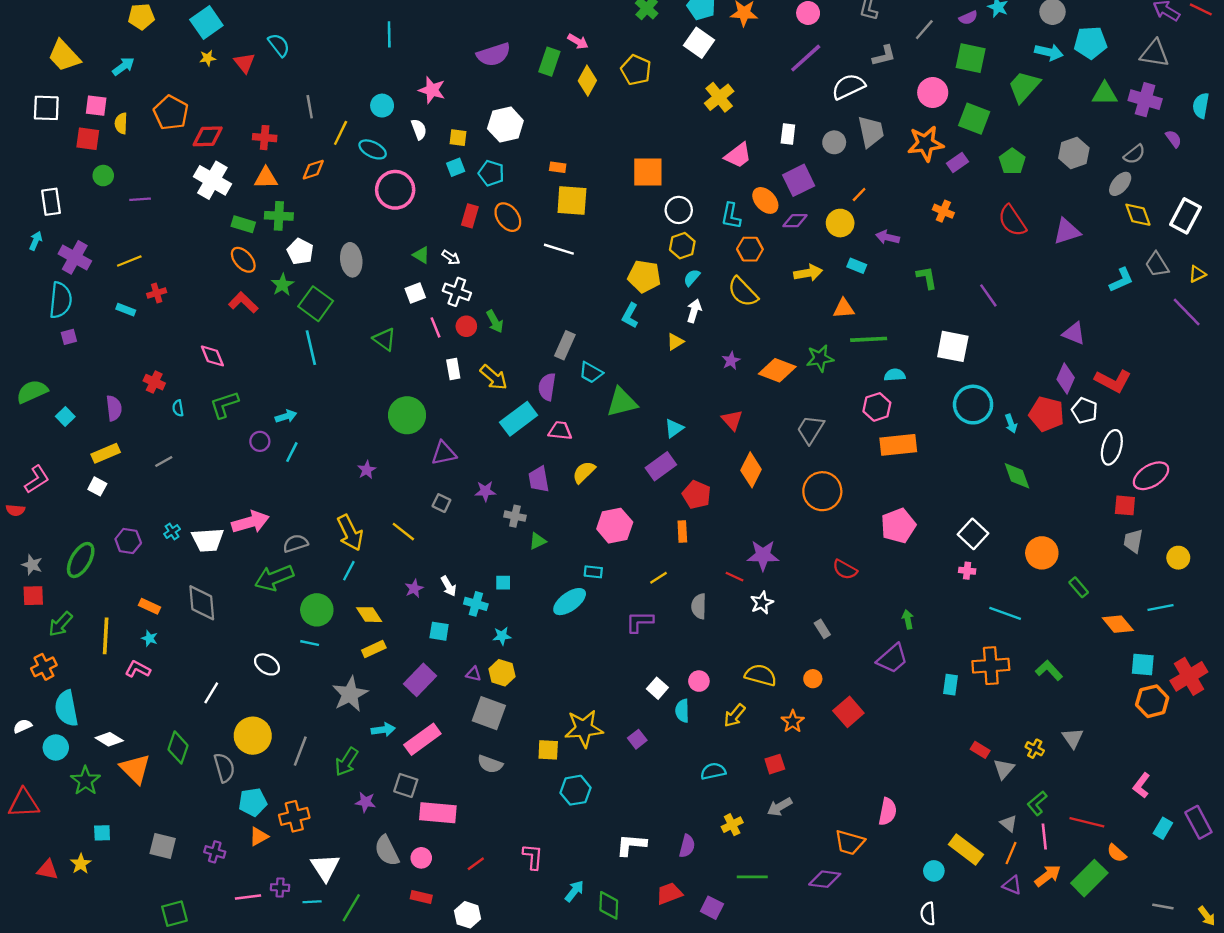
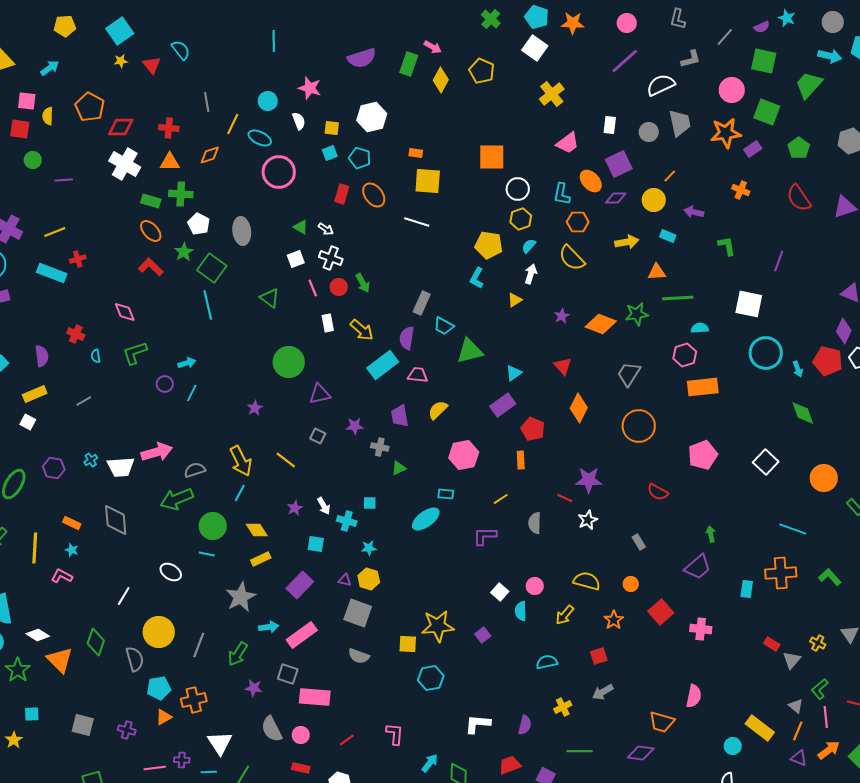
purple line: (988, 295) -> (779, 261), turned 55
cyan rectangle: (126, 310) -> (52, 273), size x1.8
pink cross: (967, 571) -> (701, 629), moved, size x1.5

